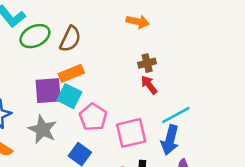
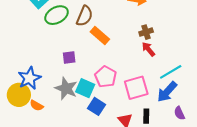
orange rectangle: (71, 73) -> (100, 36), moved, turned 66
purple square: (48, 91) -> (69, 58), size x0.6
cyan square: (69, 96) -> (85, 88), moved
blue arrow: (170, 140) -> (167, 92), turned 30

